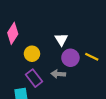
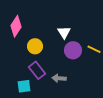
gray arrow: (58, 74) -> (59, 78), moved

